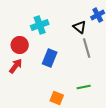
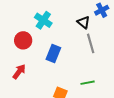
cyan cross: (40, 25) -> (43, 20), turned -36
red arrow: (16, 66) -> (19, 72), moved

